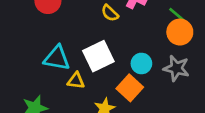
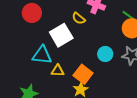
white square: (98, 56) -> (61, 35), moved
orange square: (130, 88) -> (83, 74), moved

